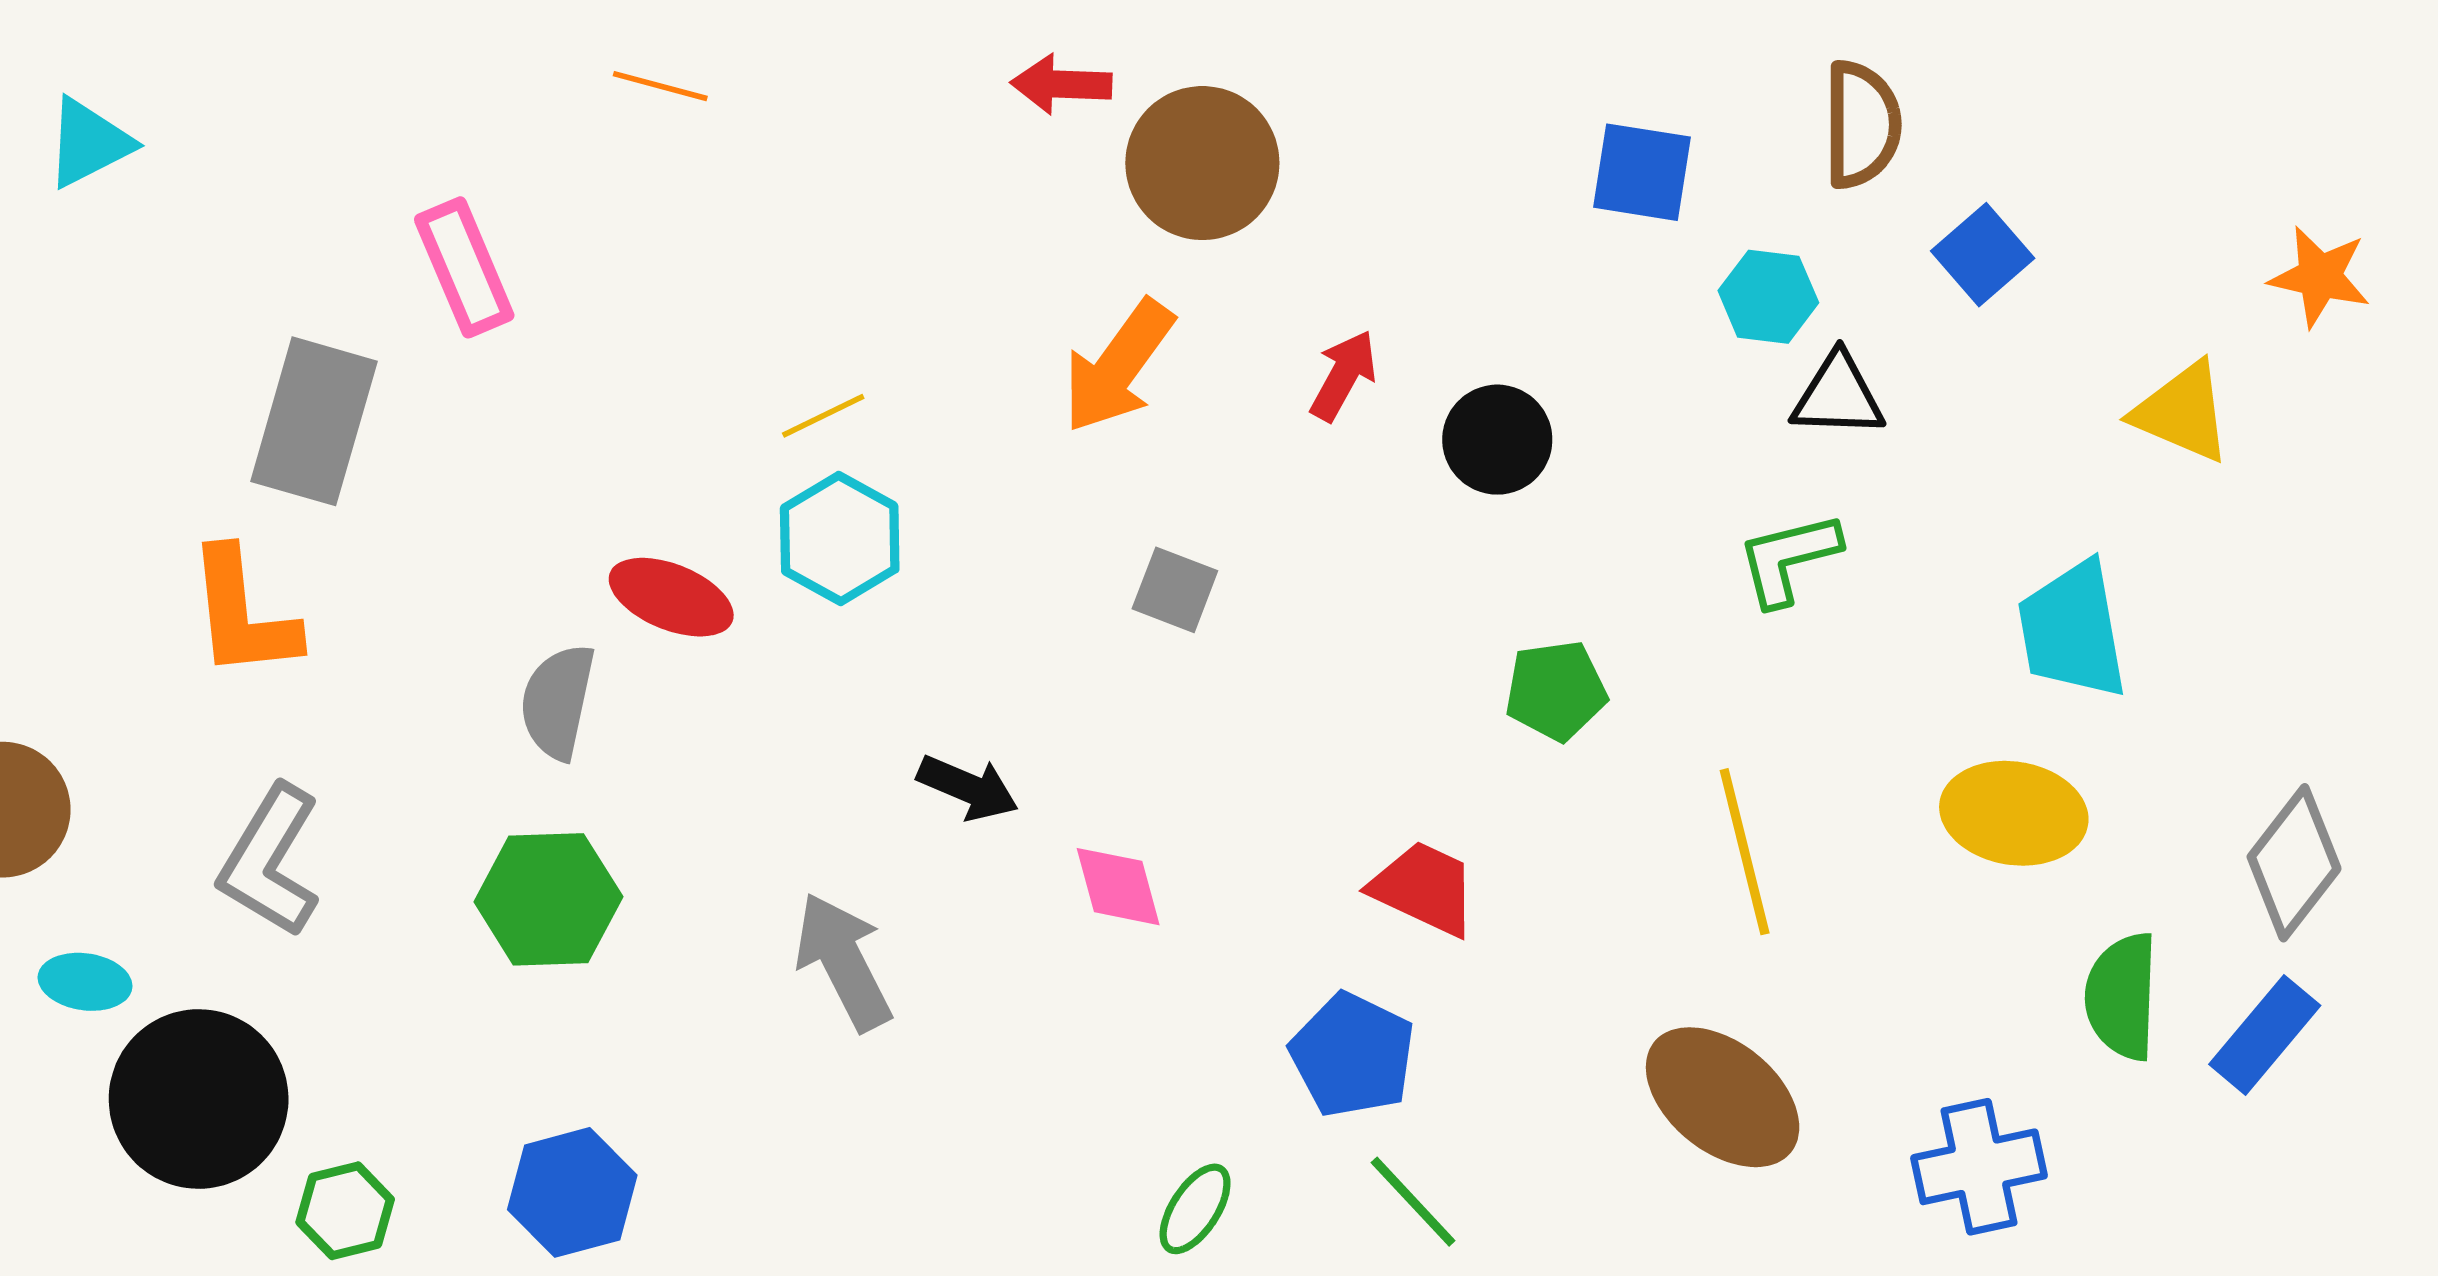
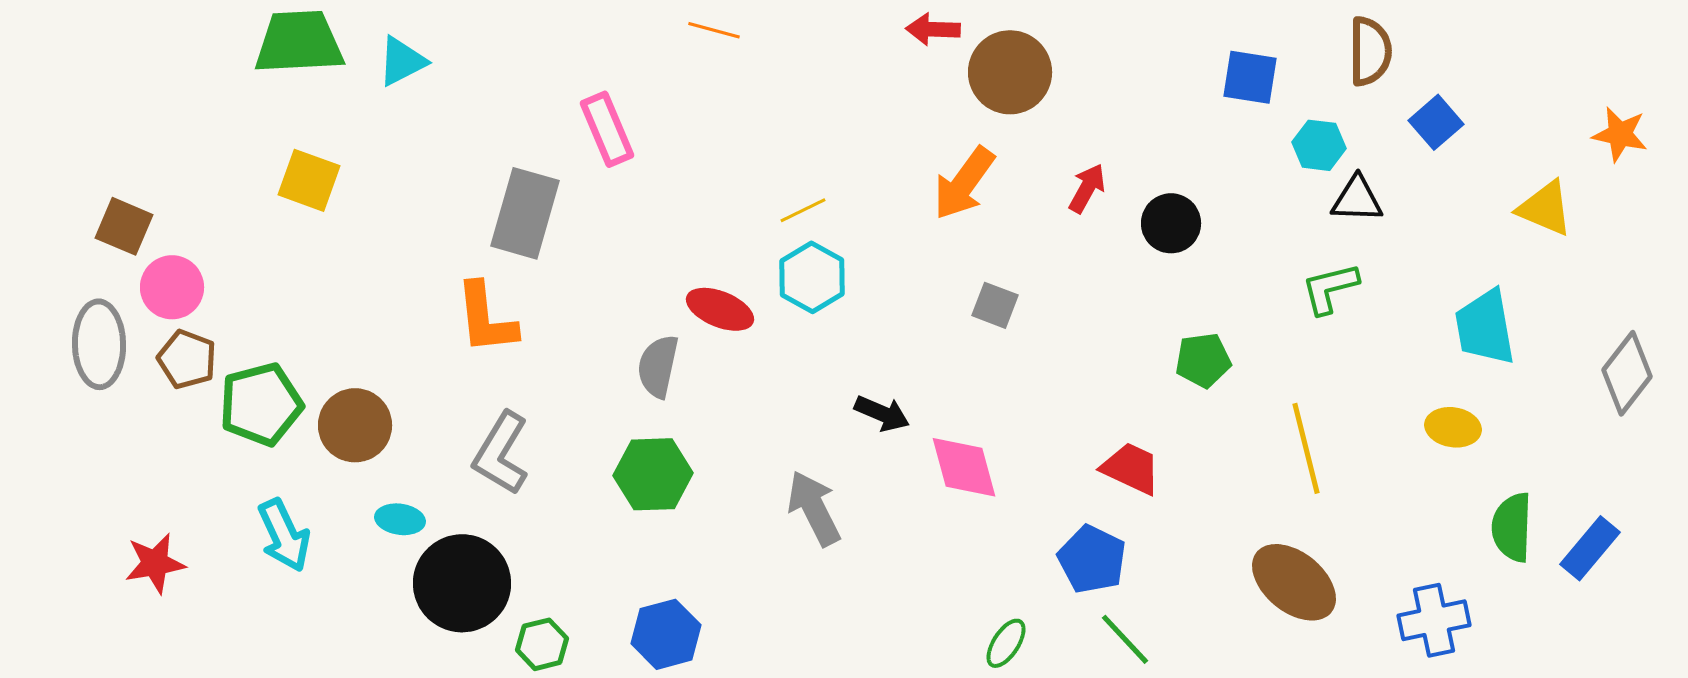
yellow ellipse: (2014, 813) -> (1453, 427), size x0.7
gray diamond: (2294, 863) -> (1627, 373), moved
pink diamond: (1118, 887) -> (964, 467), size x1.4

